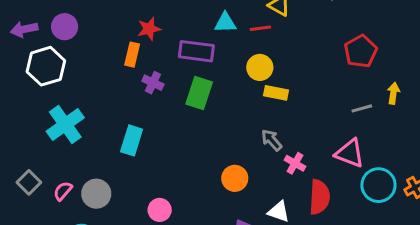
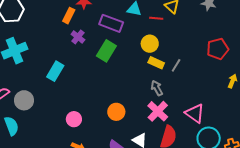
gray line: (362, 108) -> (176, 65), moved, turned -56
gray arrow: (272, 140) -> (157, 88), moved
pink cross: (295, 163) -> (158, 111), size x1.5
pink circle: (160, 210) -> (74, 119), moved

